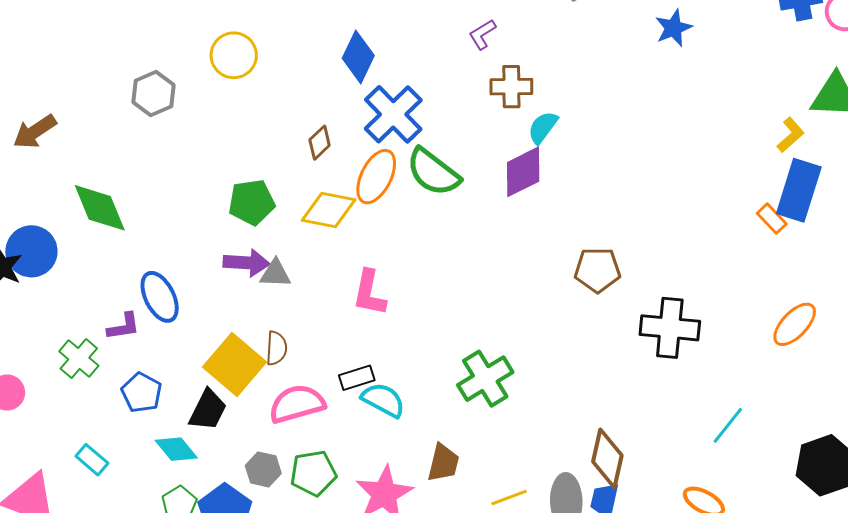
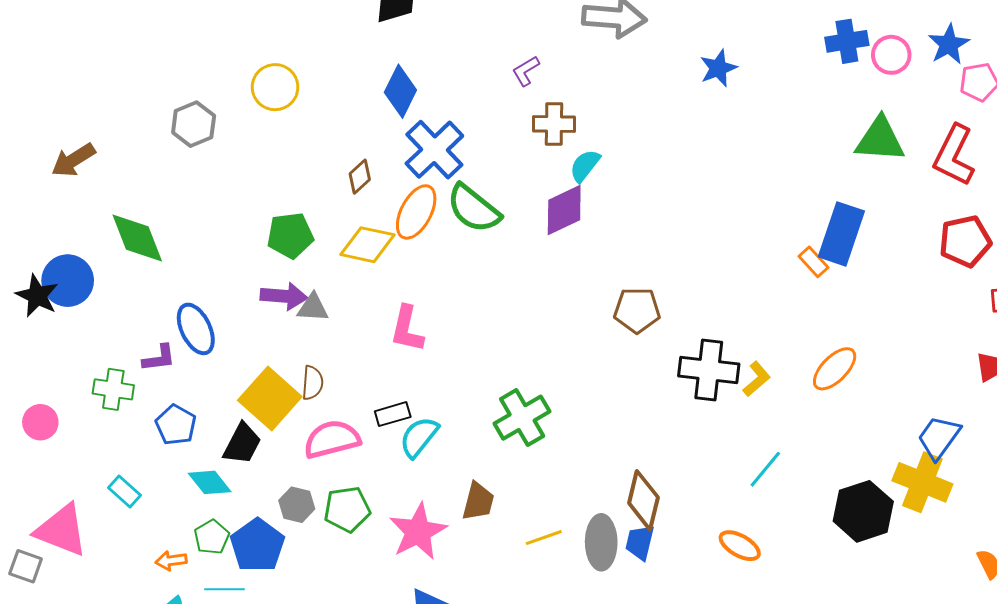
yellow L-shape: (791, 135) -> (757, 379), moved
green cross: (79, 359) -> (113, 389), turned -33
cyan semicircle: (383, 400) -> (419, 437), turned -81

